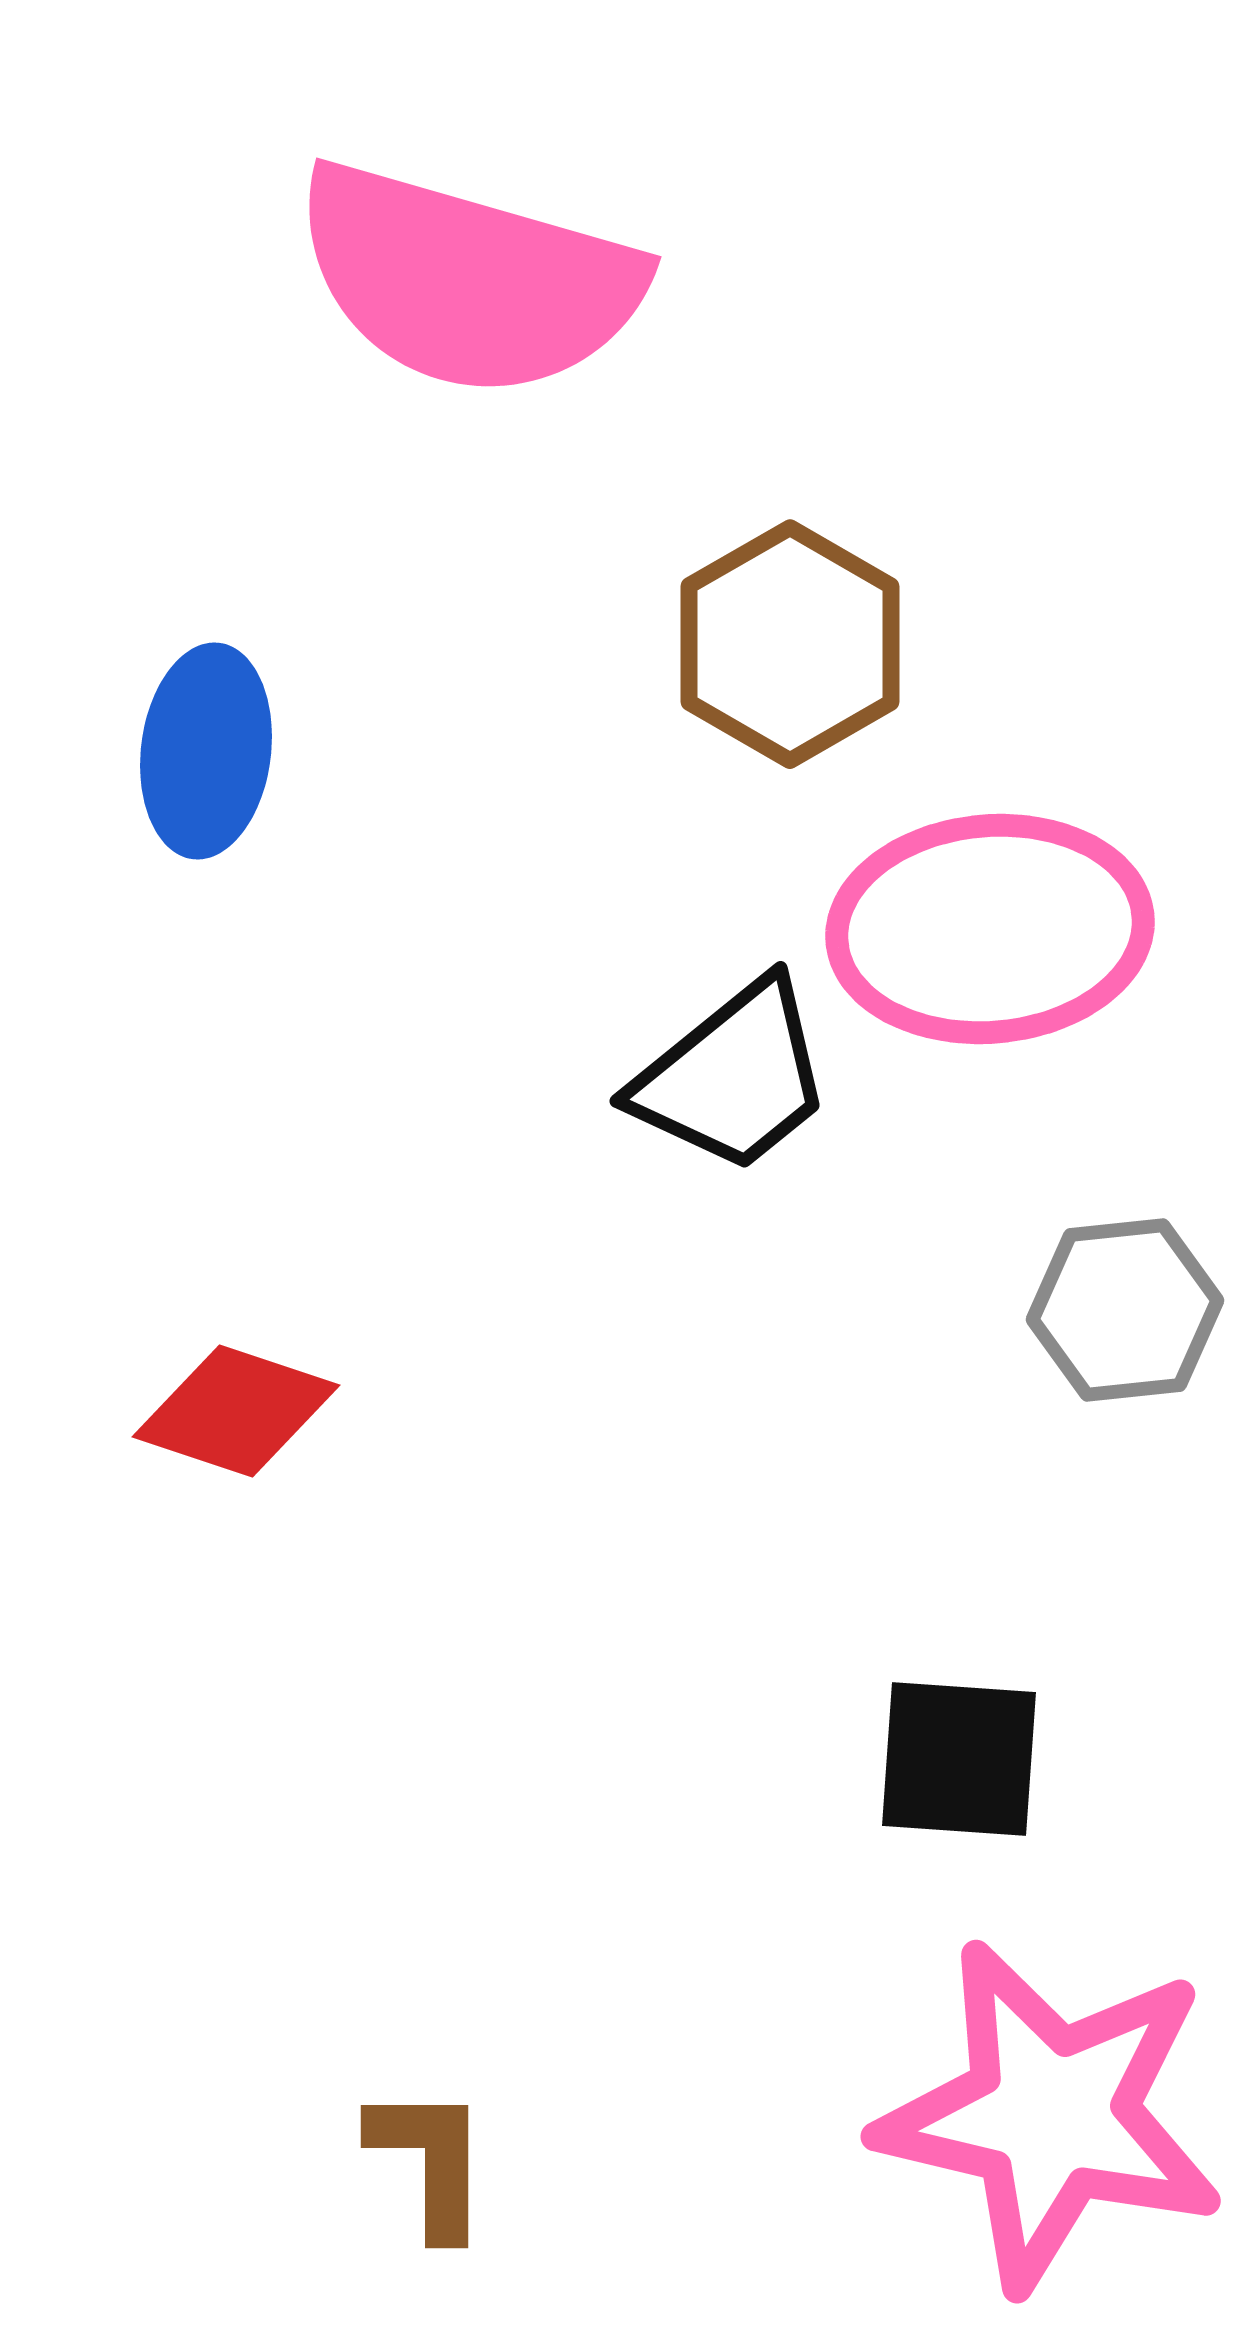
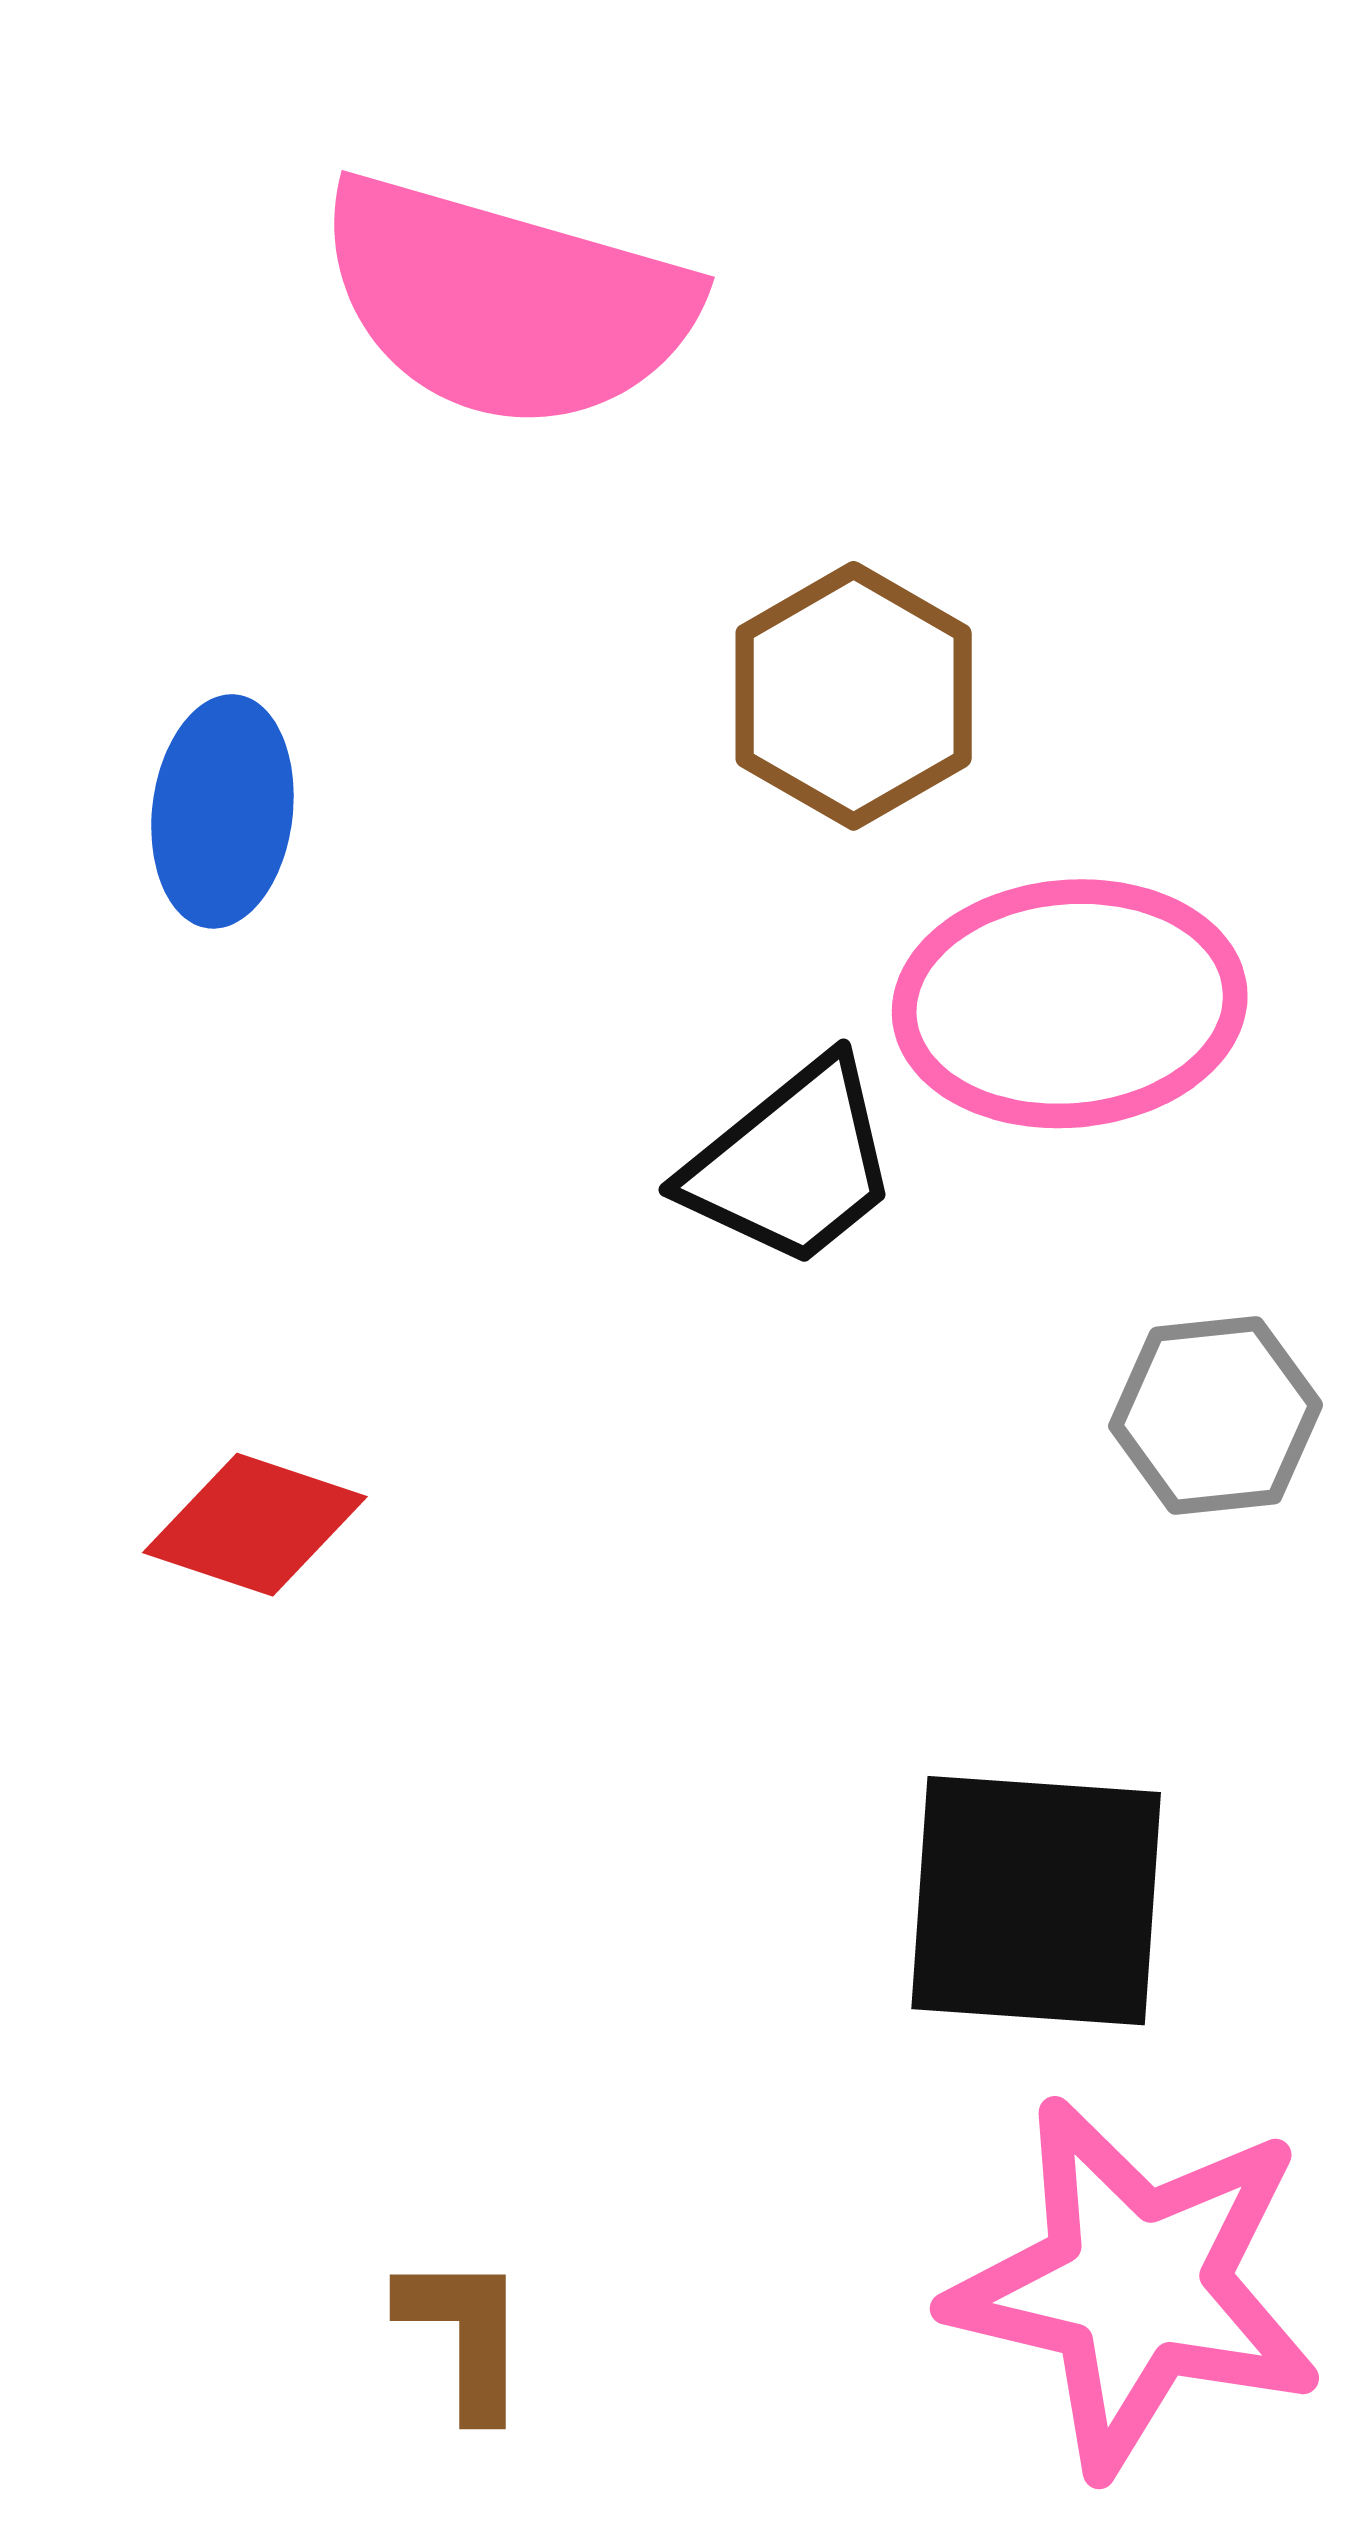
black square: (959, 1759) -> (1036, 1901), size x1.5

